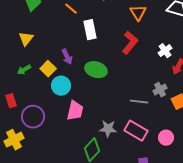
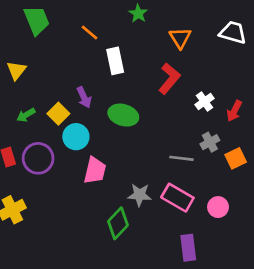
yellow triangle: (26, 39) -> (16, 70), moved
white cross: (165, 51) -> (204, 101), moved
purple circle: (33, 117) -> (38, 158), moved

